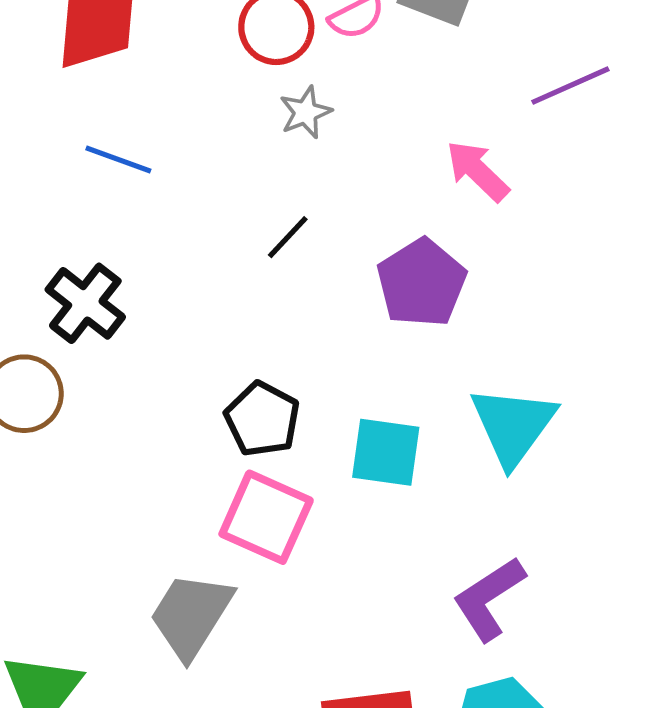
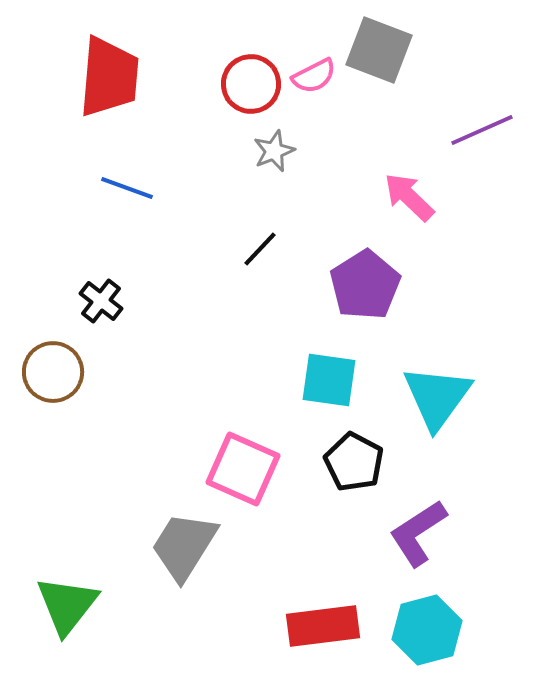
black cross: (85, 303) -> (101, 301), size x0.7
black pentagon: (262, 419) -> (354, 462), moved
cyan square: (386, 452) -> (329, 380), moved

